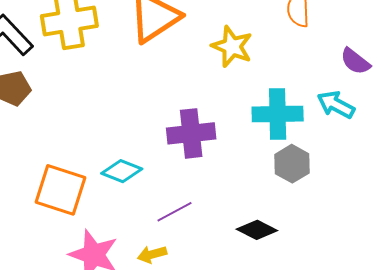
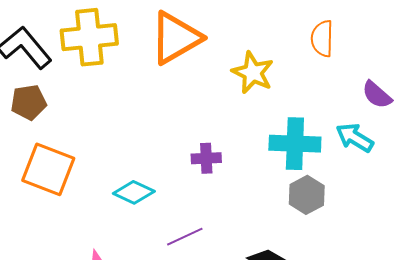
purple cross: (191, 133) -> (206, 158), size x0.6
orange square: (60, 190) -> (48, 169), moved

